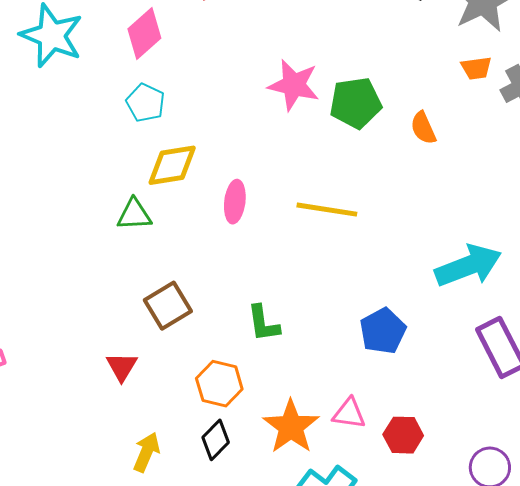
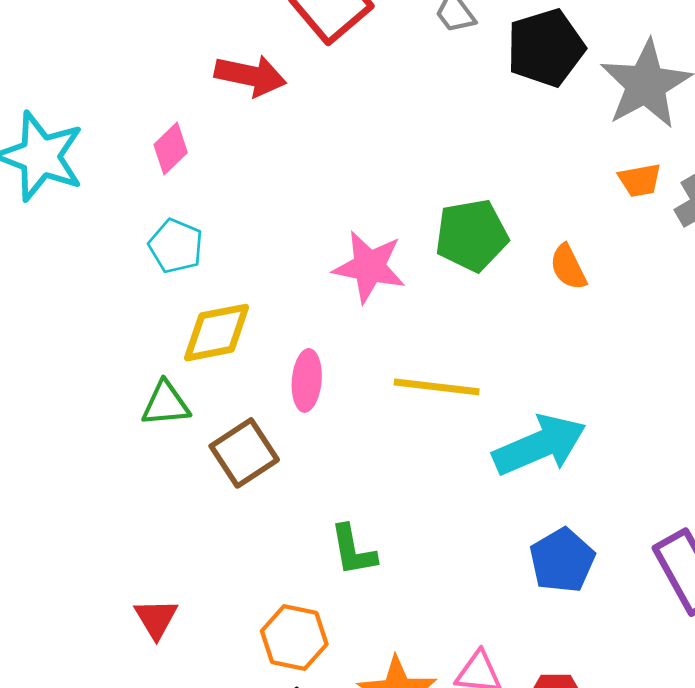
pink diamond: (144, 34) -> (171, 149), size x0.7
pink star: (294, 85) -> (369, 267), moved
cyan arrow: (468, 266) -> (540, 445), moved
brown square: (168, 306) -> (244, 453), moved
blue pentagon: (383, 331) -> (562, 560), moved

